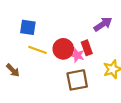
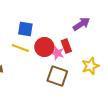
blue square: (28, 27) -> (25, 29), moved
brown square: (77, 80) -> (57, 76), turned 30

